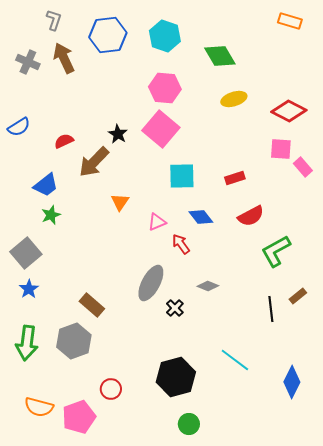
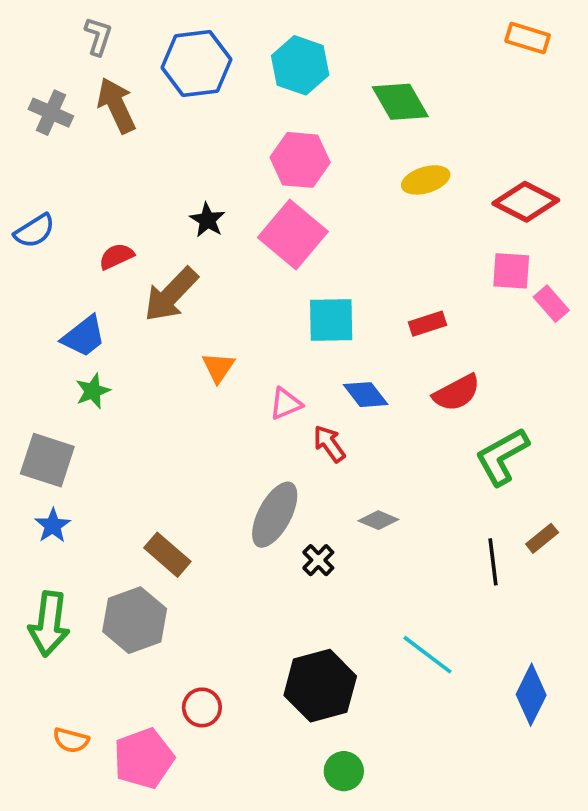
black star: (118, 134) -> (207, 220), moved
gray square: (26, 253) -> (47, 460), turned -32
orange semicircle: (39, 407) -> (71, 740), size x0.7

